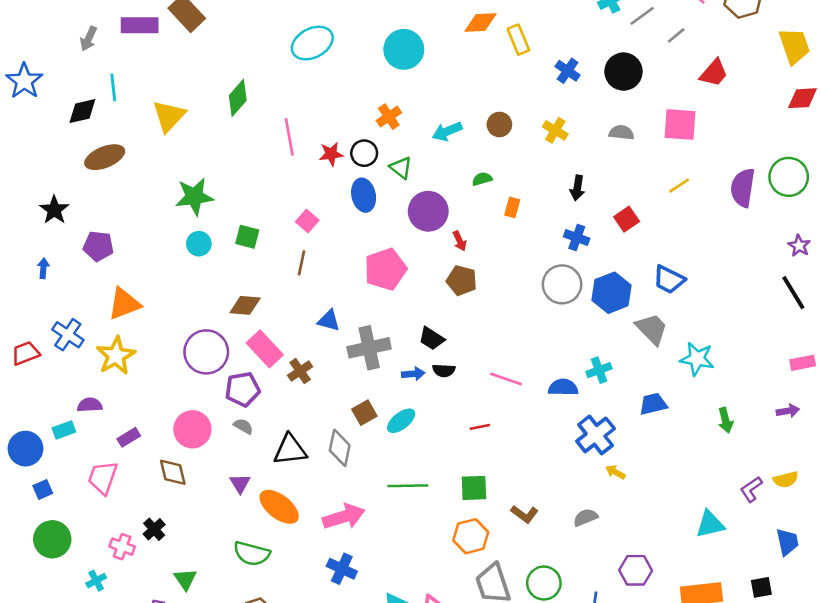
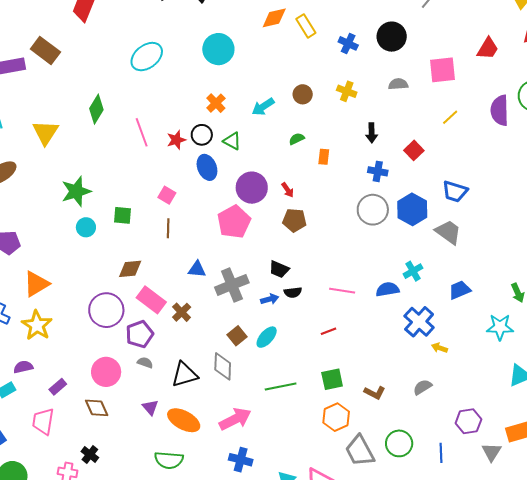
red trapezoid: (714, 73) -> (488, 48), moved
purple circle: (428, 211) -> (252, 188), moved
cyan star: (697, 359) -> (500, 327), moved

